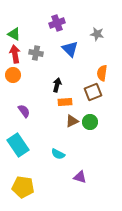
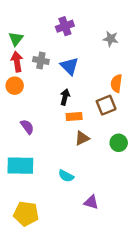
green triangle: (14, 34) -> (16, 39), turned 40
blue triangle: (70, 49) -> (70, 66), moved
green circle: (90, 122) -> (119, 143), moved
cyan rectangle: (18, 145) -> (20, 166), turned -55

